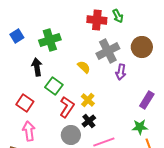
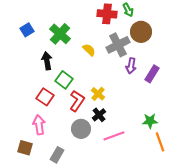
green cross: (50, 40) -> (60, 34), turned -30
brown circle: (142, 47) -> (141, 32), moved
yellow semicircle: (84, 67) -> (89, 50), moved
purple rectangle: (147, 100) -> (152, 74), moved
red square: (25, 103) -> (45, 97), moved

